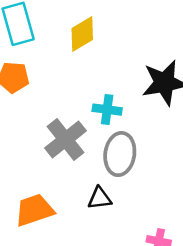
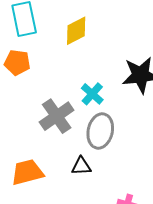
cyan cross: (107, 110) -> (92, 94), turned 30

